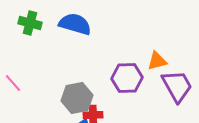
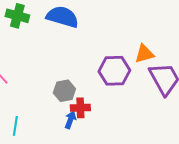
gray hexagon: (77, 98) -> (64, 91), size x0.7

